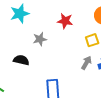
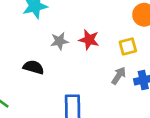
red star: (65, 21) -> (89, 40), moved

